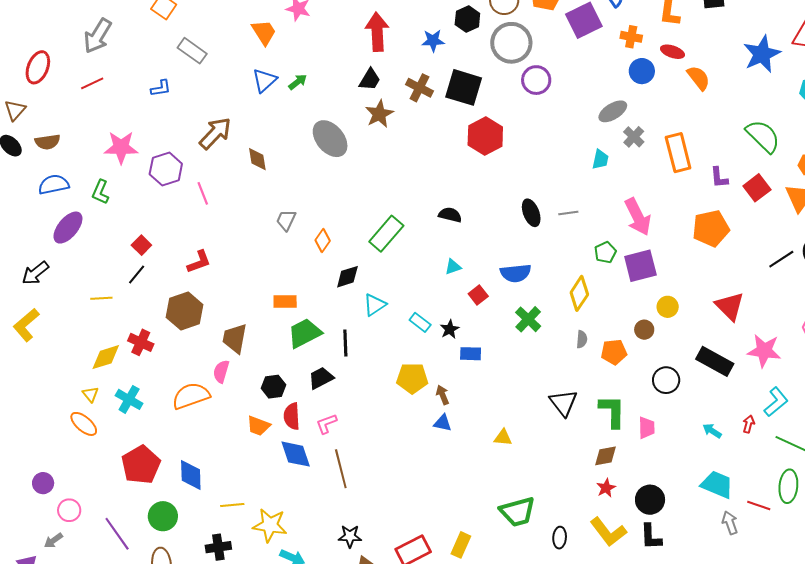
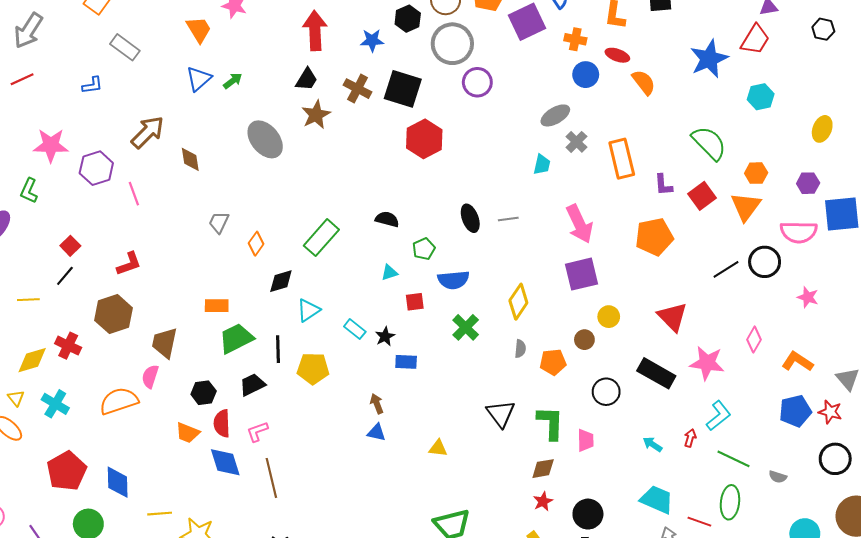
green pentagon: (605, 252) -> (424, 249), moved
red square: (478, 295) -> (415, 302), turned 30
yellow pentagon: (412, 378) -> (313, 369), moved

